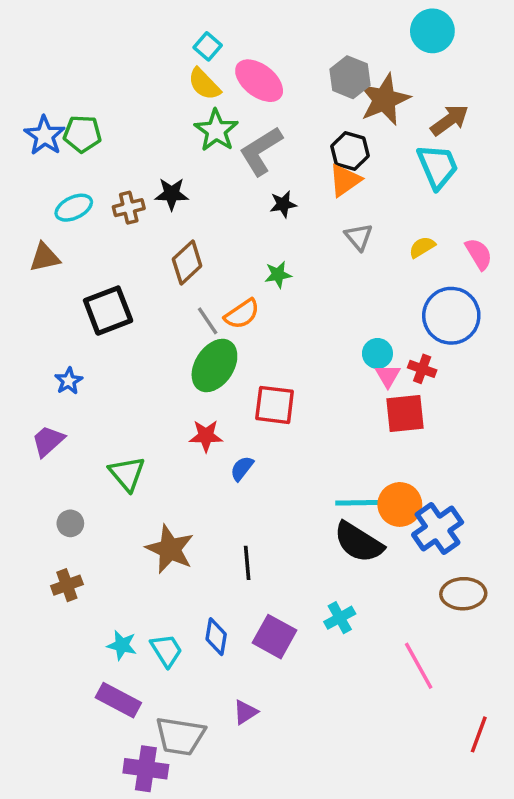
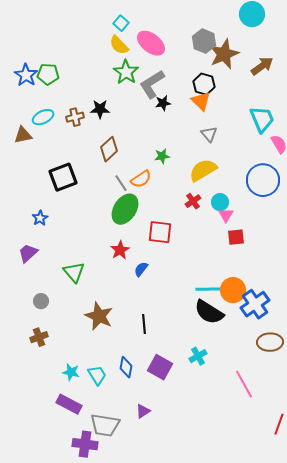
cyan trapezoid: (438, 166) -> (262, 119), moved
orange triangle: (345, 180) -> (201, 101), turned -40
black star: (283, 204) -> (163, 103), moved
yellow semicircle: (422, 247) -> (203, 170), moved, size x1.8
brown triangle: (45, 257) -> (23, 135), moved
red cross: (422, 369) -> (193, 201), moved, turned 35
red square: (405, 414) -> (236, 237), size x0.7
red star: (206, 436) -> (120, 250), turned -30

